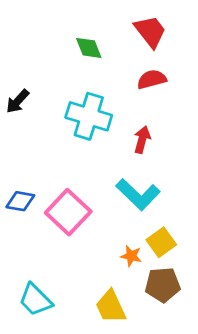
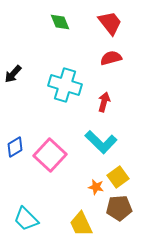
green diamond: (89, 48) -> (60, 22), moved
blue diamond: (20, 201) -> (15, 147), turned -40

